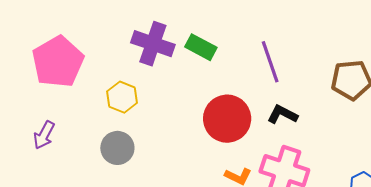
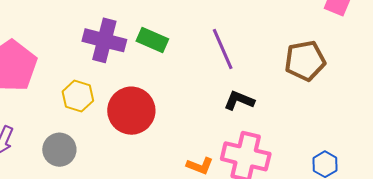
red circle: (227, 119) -> (131, 111), moved
gray circle: (117, 148) -> (59, 150), moved

